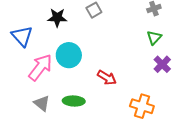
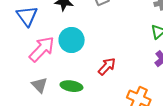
red arrow: (107, 78) -> (107, 66), turned -84

